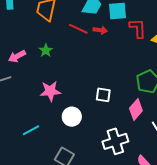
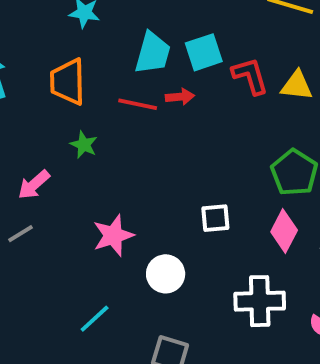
green star: (46, 50) -> (84, 145), moved
white cross: (115, 141) -> (260, 301), turned 30

